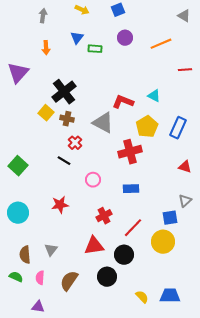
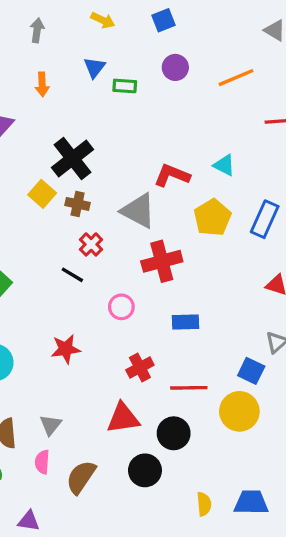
red cross: (130, 152) -> (162, 261), moved
blue square: (170, 218) -> (251, 371), turned 35
red line: (133, 228) -> (189, 388), turned 45
pink semicircle: (40, 278) -> (42, 462), moved
yellow semicircle: (142, 297) -> (204, 504), turned 40

